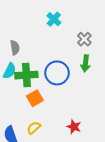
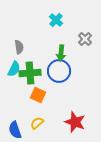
green arrow: (85, 63) -> (61, 53), moved
orange square: (35, 98) -> (38, 95), turned -35
red star: (74, 127) -> (75, 122), size x1.5

